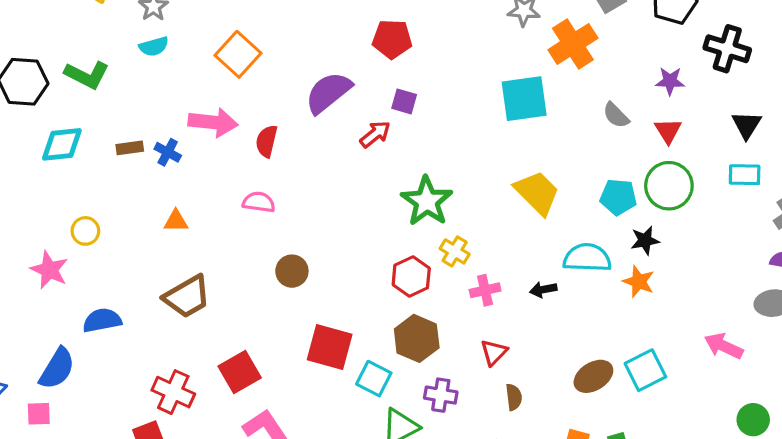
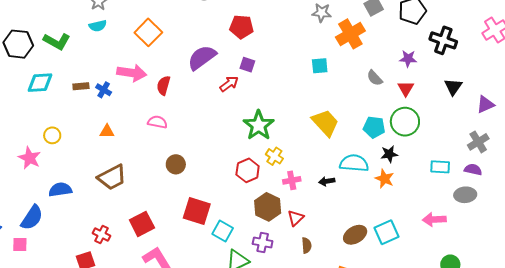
cyan square: (524, 99) -> (320, 66), size x0.6
cyan rectangle: (745, 175) -> (440, 167), moved
brown hexagon: (417, 338) -> (268, 207), moved
pink arrow: (724, 346) -> (434, 219), turned -30
red cross: (173, 392) -> (101, 234), size x0.7

